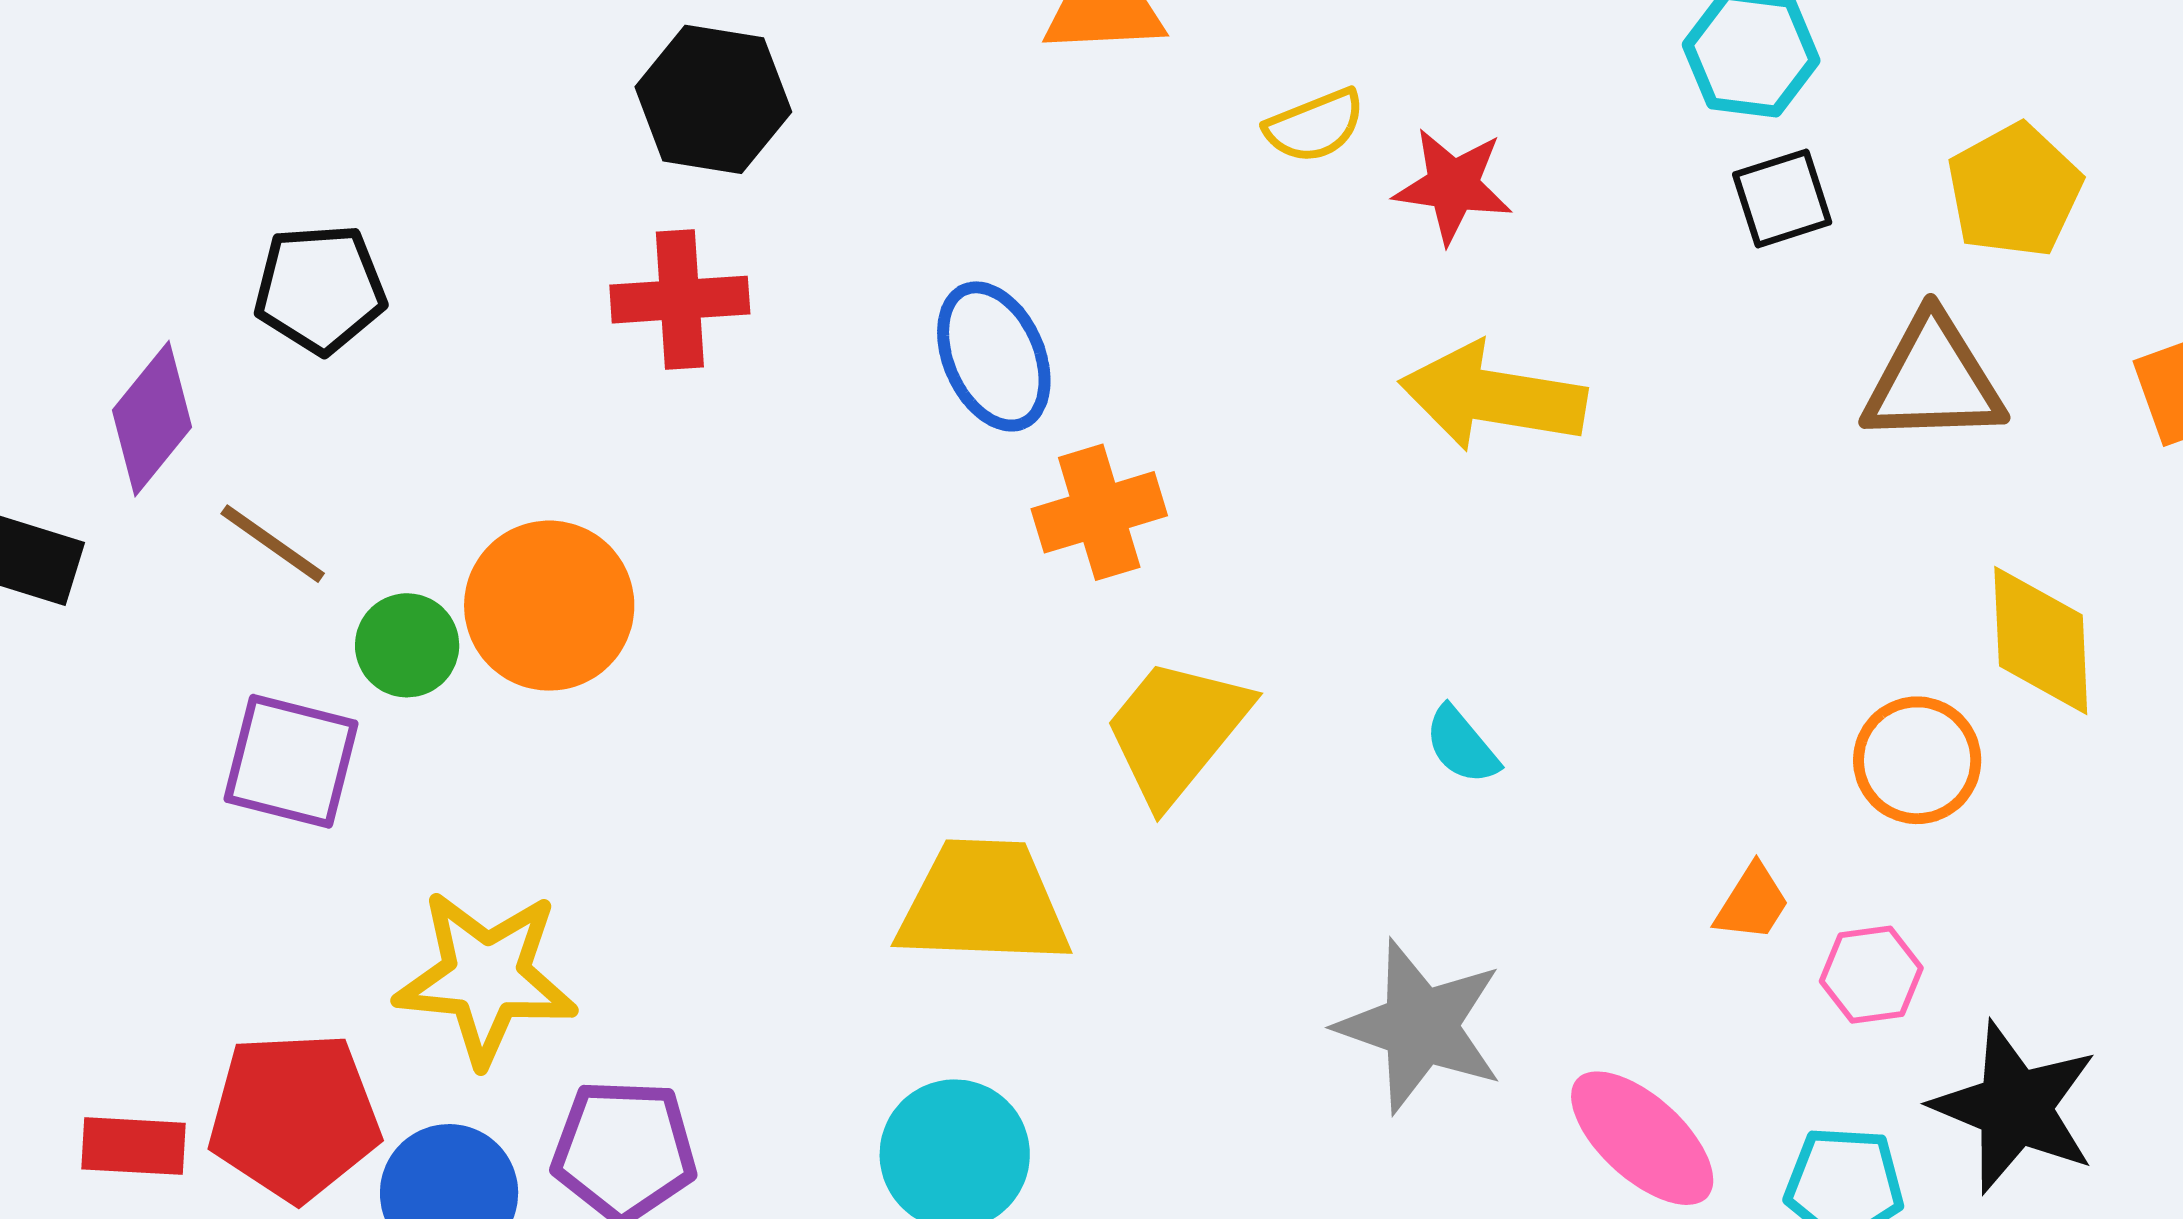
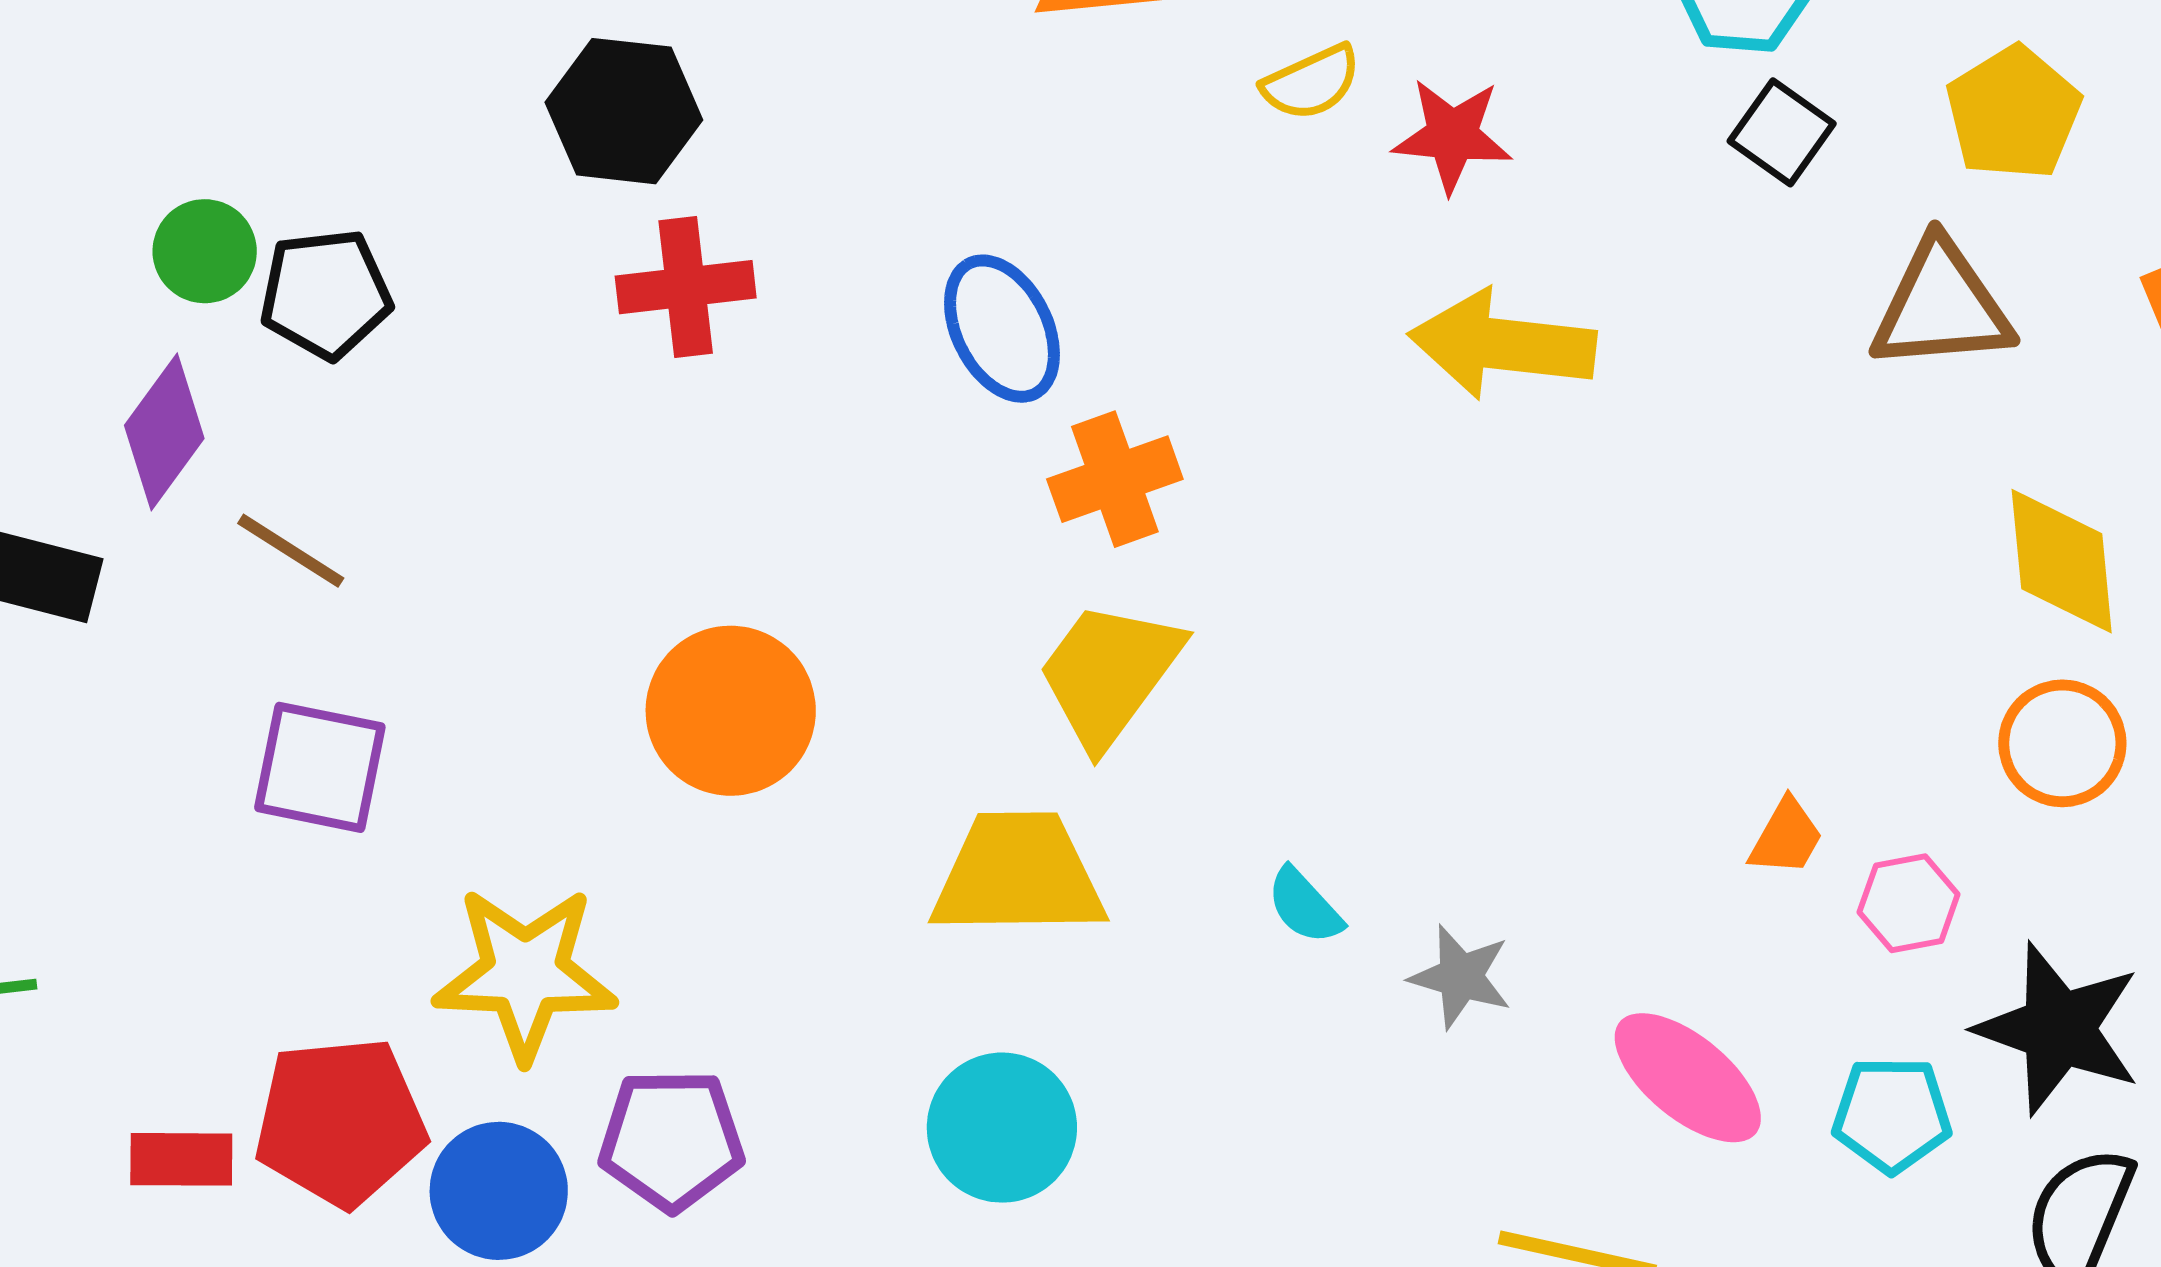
black hexagon: (713, 99) -> (624, 111), moved
black square: (1782, 198) -> (1782, 132), turned -34
orange circle: (549, 606) -> (731, 711), moved
green circle: (407, 645) -> (205, 251), moved
yellow trapezoid: (1176, 730) -> (1109, 674), moved
cyan semicircle: (1462, 745) -> (1305, 906), moved
orange circle: (1917, 760) -> (2062, 743), moved
gray star: (1420, 1026) -> (1461, 977), size x0.6

